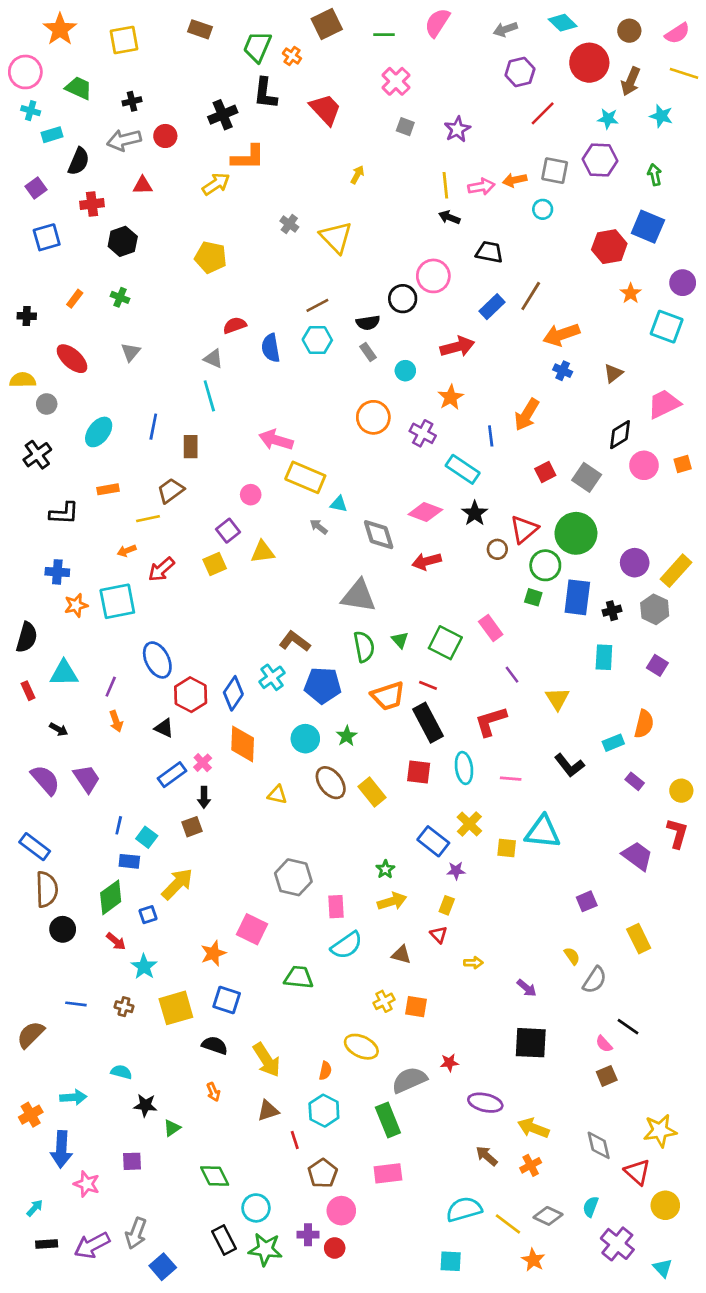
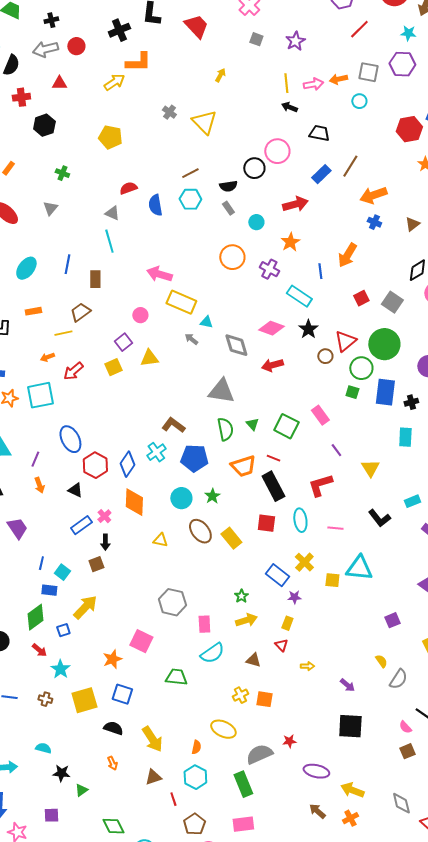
green cross: (120, 297) -> (62, 173), moved

